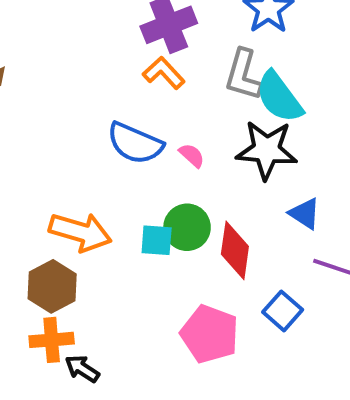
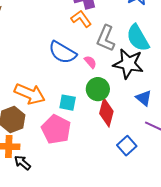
gray L-shape: (243, 75) -> (106, 38), moved
green circle: (187, 227) -> (98, 89), moved
pink pentagon: (210, 334) -> (56, 129), moved

